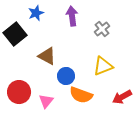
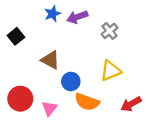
blue star: (36, 13) -> (53, 14), moved
purple arrow: (72, 16) -> (77, 17), turned -102
black square: (15, 34) -> (16, 36), size x0.7

